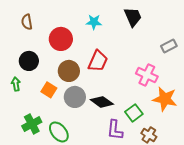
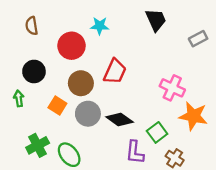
cyan star: (94, 22) -> (100, 26), moved
gray rectangle: (169, 46) -> (198, 39), moved

